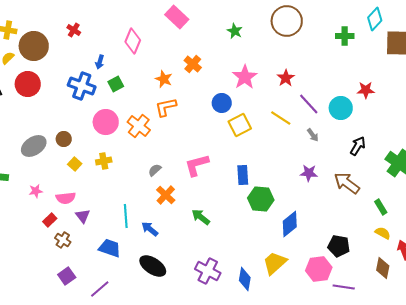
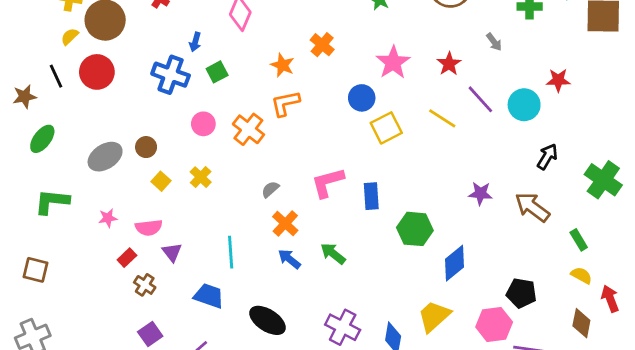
pink circle: (106, 122) -> (203, 124), size x0.7
gray arrow: (313, 135) -> (494, 42), moved
yellow cross: (104, 161) -> (201, 177), turned -35
blue rectangle: (243, 175) -> (371, 196), moved
blue arrow: (150, 229) -> (289, 259), moved

